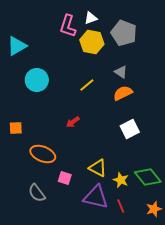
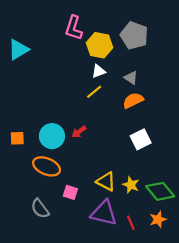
white triangle: (91, 18) -> (98, 71), moved
cyan circle: (37, 80) -> (52, 136), moved
yellow star: (121, 180) -> (131, 185), moved
orange star: (154, 209) -> (158, 219), moved

